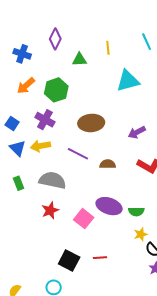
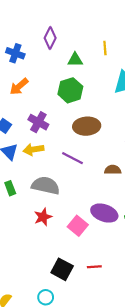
green hexagon: (56, 90) -> (70, 90), moved
brown semicircle: (108, 164) -> (113, 170), moved

